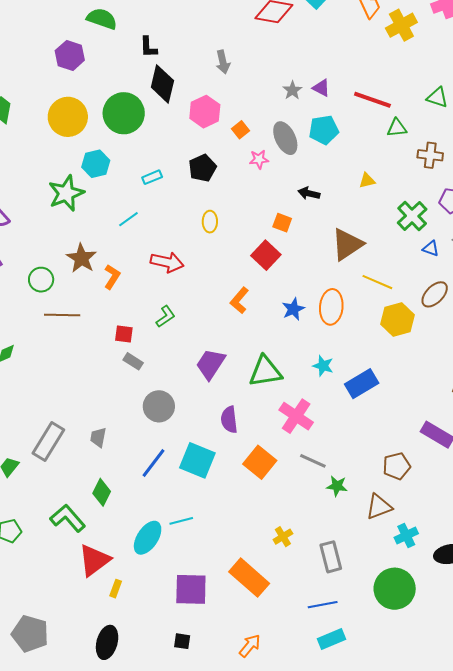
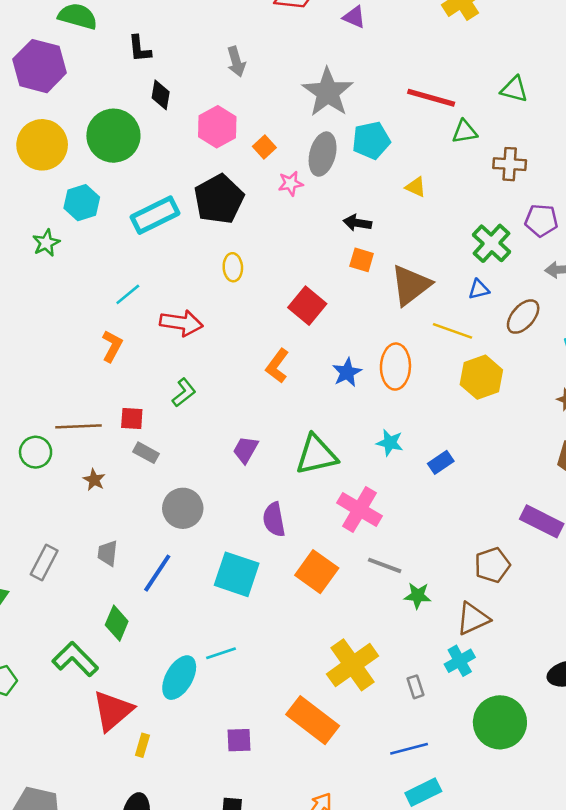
purple hexagon: (70, 55) -> (40, 66), size x1.4
black diamond: (162, 84) -> (161, 95), size x0.6
purple triangle: (321, 88) -> (354, 17), moved
gray star: (292, 90) -> (328, 92), size x2.0
gray ellipse: (285, 138) -> (323, 154), turned 44
black pentagon: (202, 168) -> (219, 199), size x1.4
cyan rectangle: (152, 177) -> (155, 215), size x1.8
yellow triangle: (367, 181) -> (416, 187), moved, turned 42
green star: (66, 193) -> (46, 243), size x0.6
cyan line: (128, 219) -> (128, 294), moved
orange square: (282, 223) -> (362, 260), moved
blue triangle: (431, 249) -> (479, 289), moved, turned -30
brown star: (81, 258) -> (94, 480), moved, size x0.6
green circle: (41, 280) -> (36, 452), moved
brown ellipse: (435, 294) -> (523, 317), moved
brown line: (62, 315) -> (78, 426), moved
purple trapezoid: (211, 364) -> (245, 450), size x0.7
blue rectangle: (362, 384) -> (441, 462), size x0.6
gray rectangle: (48, 442) -> (44, 563), size x0.7
blue line: (153, 463) -> (157, 573), moved
cyan cross: (406, 536) -> (460, 661), moved
yellow cross: (283, 537) -> (353, 665), size x2.0
gray rectangle: (331, 557) -> (415, 687), size x0.6
purple square: (191, 589) -> (239, 740), size x0.6

